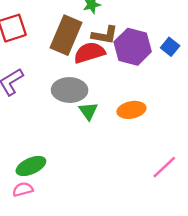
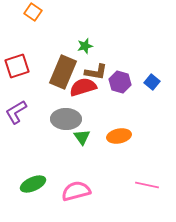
purple hexagon: (133, 47) -> (120, 82), size x0.7
pink line: (164, 167) -> (147, 185), turned 55
pink semicircle: (23, 189) -> (76, 191), moved, size x1.6

